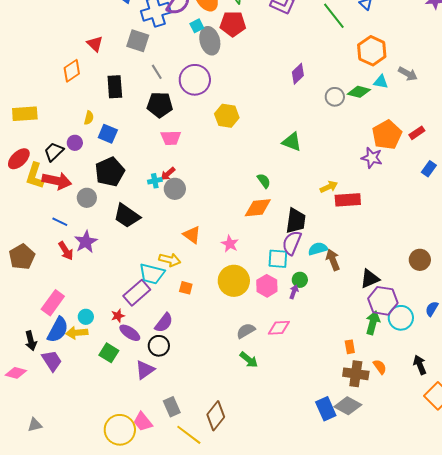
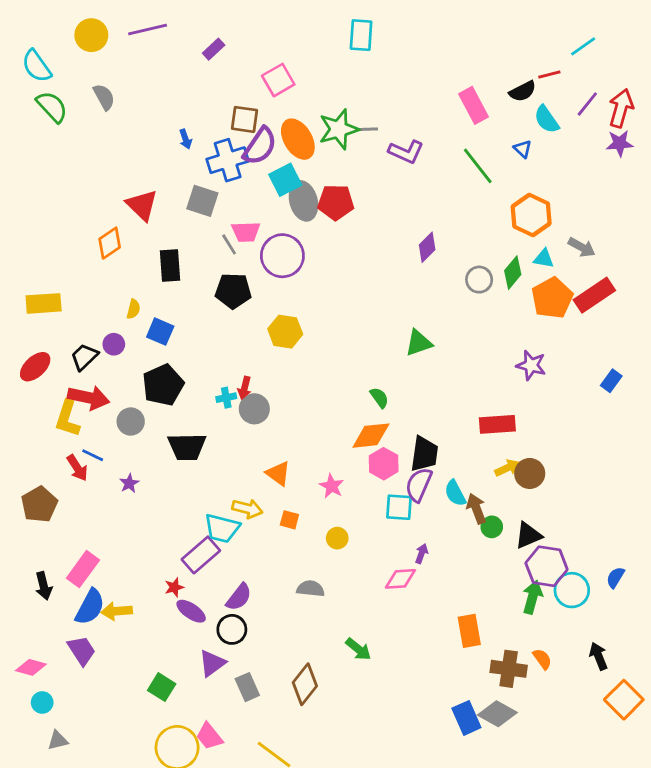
red pentagon: (233, 24) -> (336, 202), moved
cyan square: (197, 26) -> (285, 180), size x1.6
red triangle: (95, 44) -> (142, 205), size x1.4
green diamond: (359, 92) -> (513, 273), turned -65
yellow hexagon: (227, 116) -> (285, 332), moved
red rectangle: (417, 133) -> (594, 295), moved, size x1.8
orange pentagon: (387, 135) -> (552, 298), moved
pink trapezoid: (171, 138) -> (246, 232), moved
green triangle: (292, 142) -> (419, 343), turned -40
red arrow: (168, 174) -> (244, 388), turned -35
yellow L-shape: (35, 176) -> (67, 419), moved
yellow arrow: (329, 187) -> (507, 468), moved
black trapezoid: (127, 216) -> (187, 447), turned -36
purple star: (86, 242) -> (129, 483), size x0.6
cyan semicircle: (318, 249) -> (455, 493), turned -102
red arrow: (66, 251) -> (77, 468), moved
brown circle: (420, 260) -> (530, 473), moved
green circle: (300, 280) -> (492, 527), moved
yellow circle: (234, 281) -> (337, 538), size x0.5
pink hexagon: (267, 286) -> (384, 464), moved
orange square: (186, 288) -> (289, 520), moved
cyan circle: (86, 317) -> (42, 702), moved
pink diamond: (279, 328) -> (400, 579), moved
gray semicircle: (246, 331) -> (311, 589), moved, turned 36
black arrow: (31, 341) -> (44, 586), moved
orange rectangle: (350, 347) -> (469, 631), moved, size x1.6
green square: (109, 353) -> (162, 687), moved
gray rectangle: (172, 407) -> (247, 687), moved
brown diamond: (216, 416) -> (305, 684), moved

